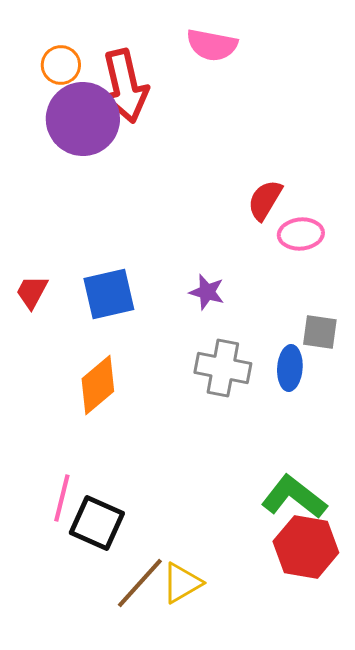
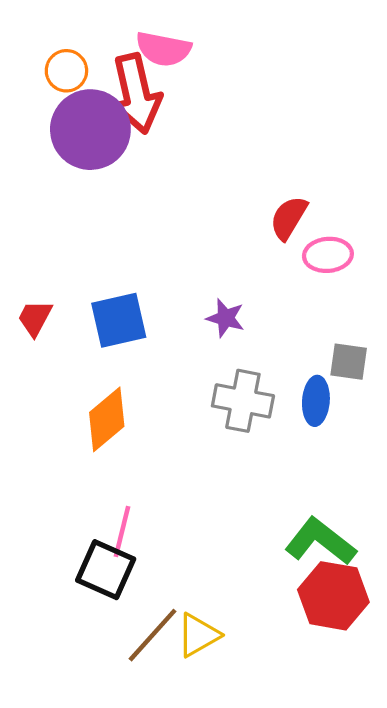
pink semicircle: (212, 45) -> (163, 49), moved
pink line: (62, 498) -> (122, 532), moved

